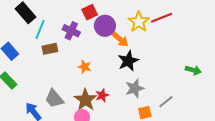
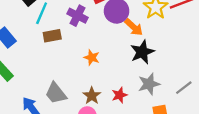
red star: (102, 95) -> (120, 95), moved
brown star: (85, 100) -> (92, 96), size x0.7
gray line: (166, 102) -> (184, 88), moved

